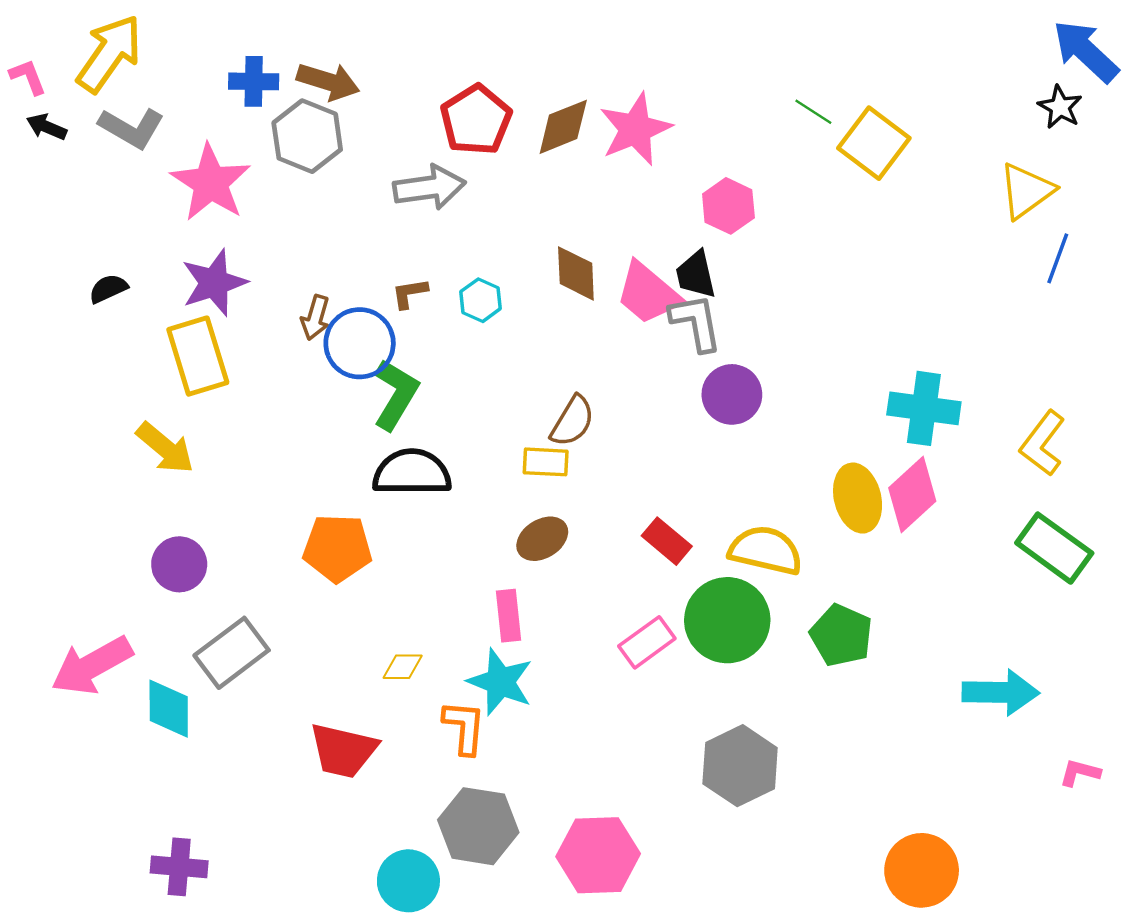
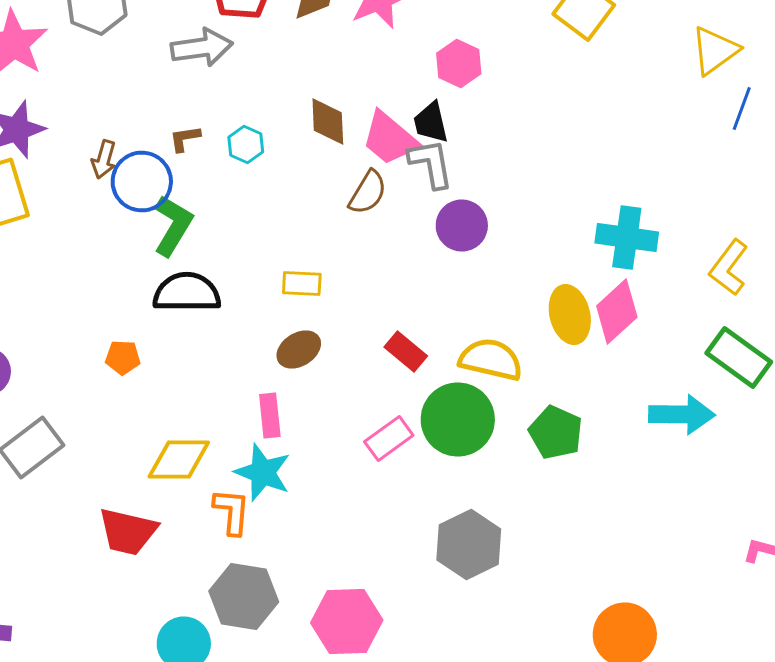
brown semicircle: (572, 421) -> (368, 192), moved
orange pentagon: (337, 548) -> (123, 358), size x0.6
yellow diamond: (403, 667) -> (179, 460), size x1.8
cyan arrow: (1001, 692) -> (682, 414), moved

